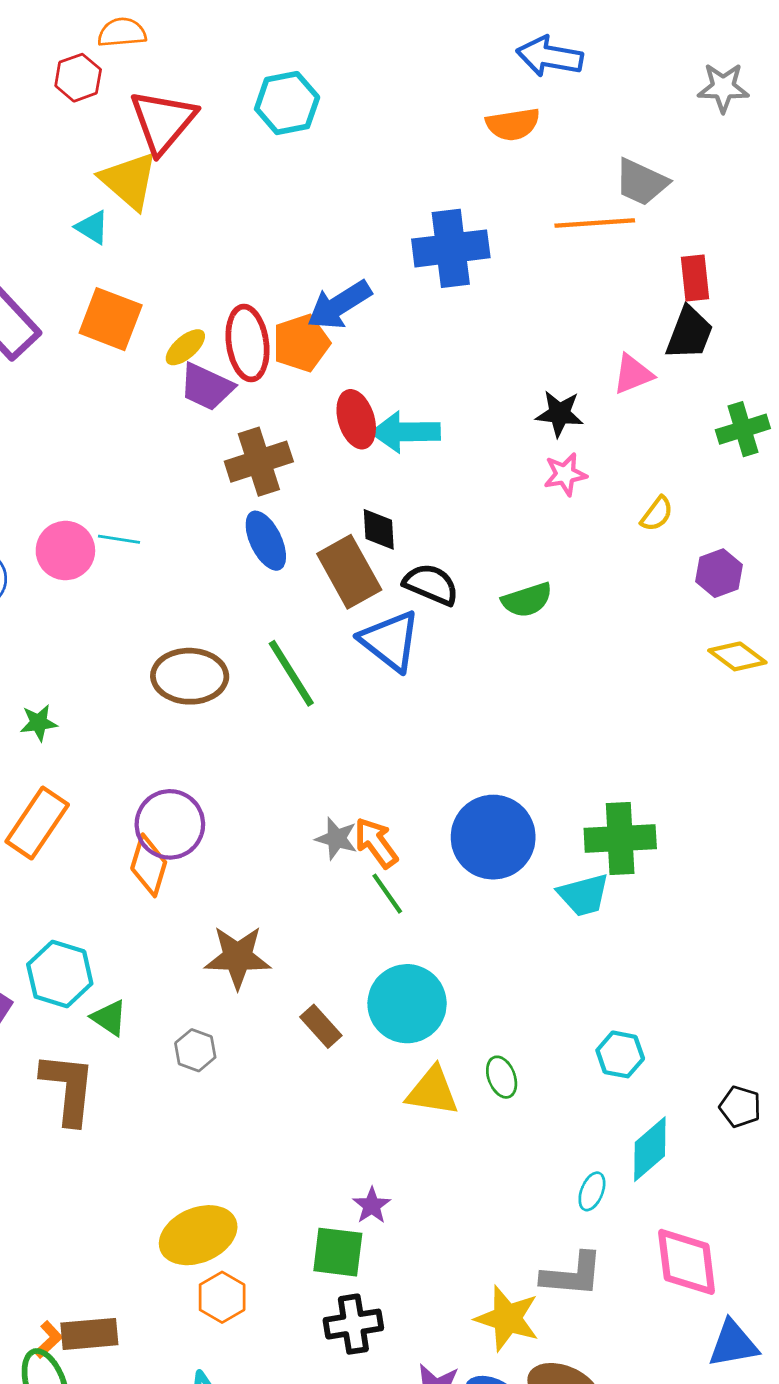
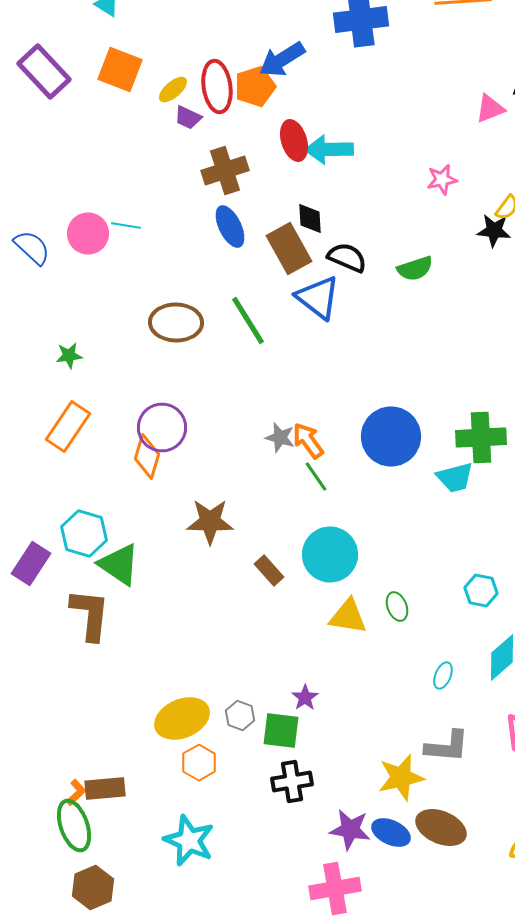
purple trapezoid: (207, 387) -> (188, 118), size x0.7
black star: (559, 414) -> (494, 230), moved
green triangle: (109, 1018) -> (119, 564), size x1.6
gray hexagon: (195, 1050) -> (240, 716), moved
cyan ellipse: (592, 1191) -> (443, 676), moved
yellow star: (507, 1318) -> (401, 778), turned -30

